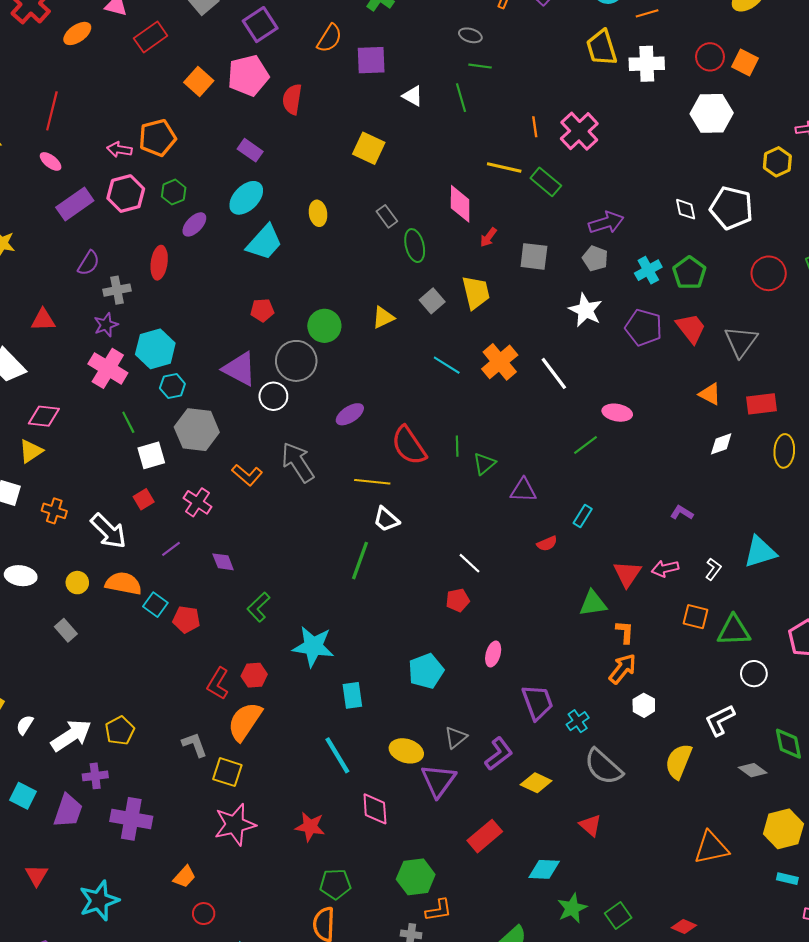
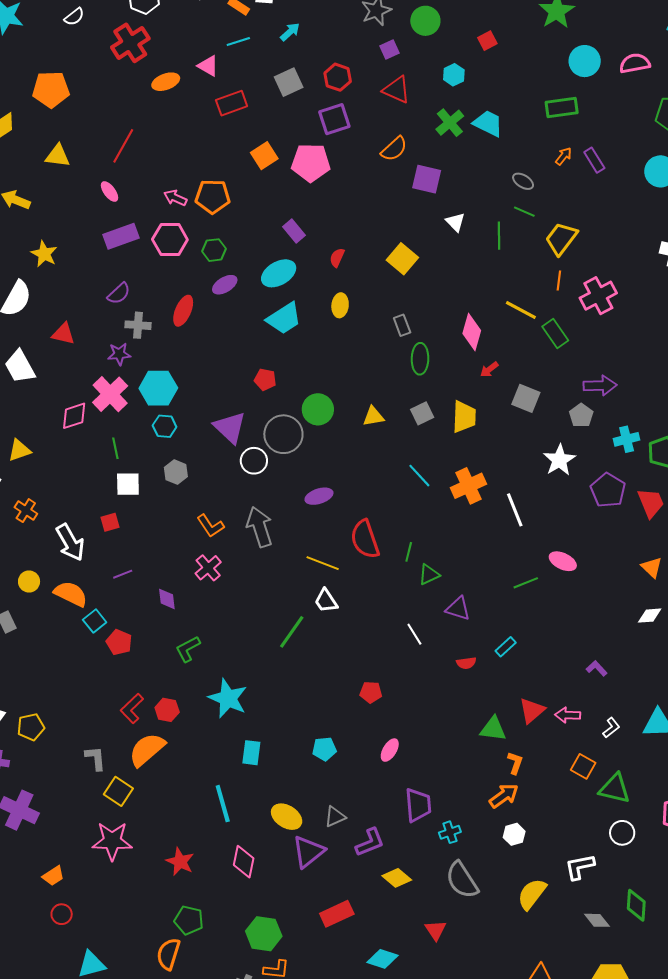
yellow trapezoid: (602, 48) -> (561, 238), moved, turned 39
red semicircle: (292, 99) -> (337, 258), moved, size x0.7
pink diamond: (44, 416) -> (74, 416), moved, turned -40
gray hexagon: (197, 430) -> (176, 472), size x0.6
pink cross: (198, 502) -> (208, 568), moved
white line: (469, 563) -> (414, 634), moved
cyan pentagon: (426, 671) -> (324, 749), size x0.7

